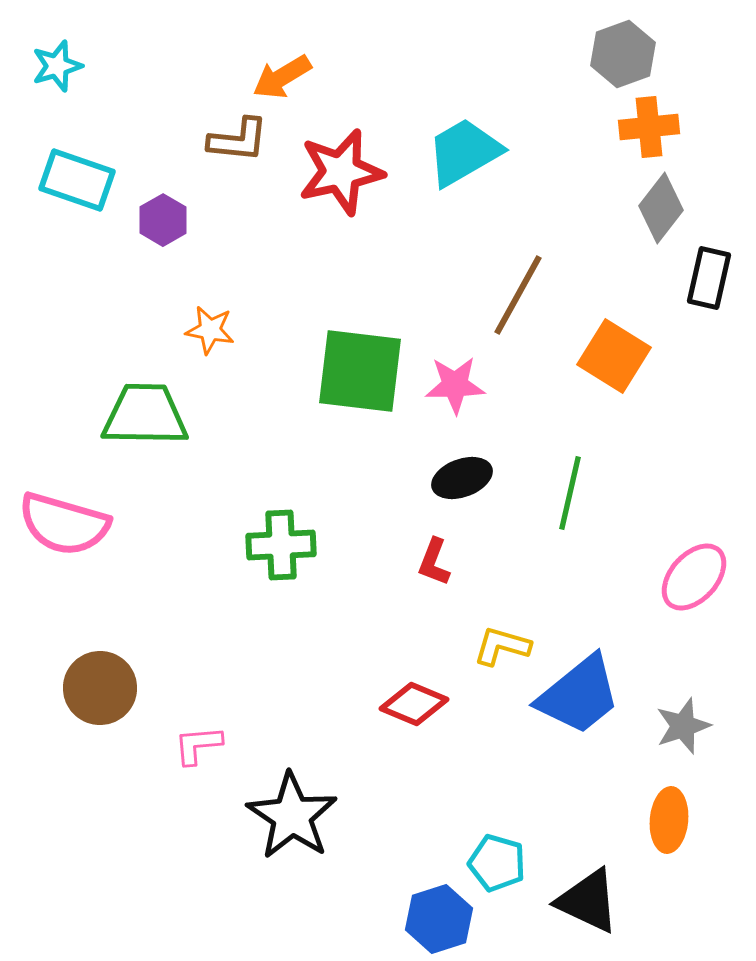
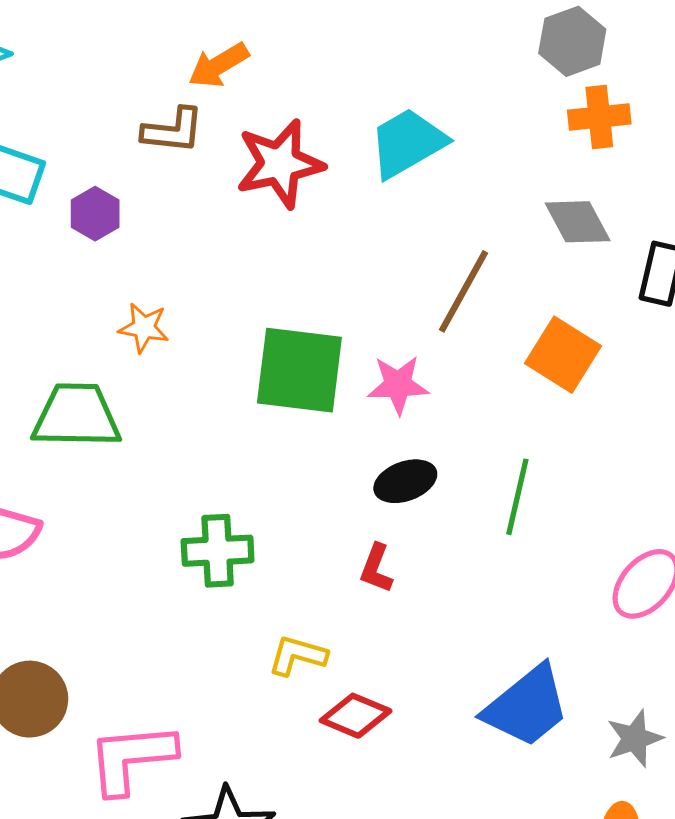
gray diamond: (661, 208) -> (578, 222), moved, turned -66
yellow L-shape: (502, 646) -> (297, 656), moved
pink L-shape: (198, 745) -> (131, 758), size x1.8

